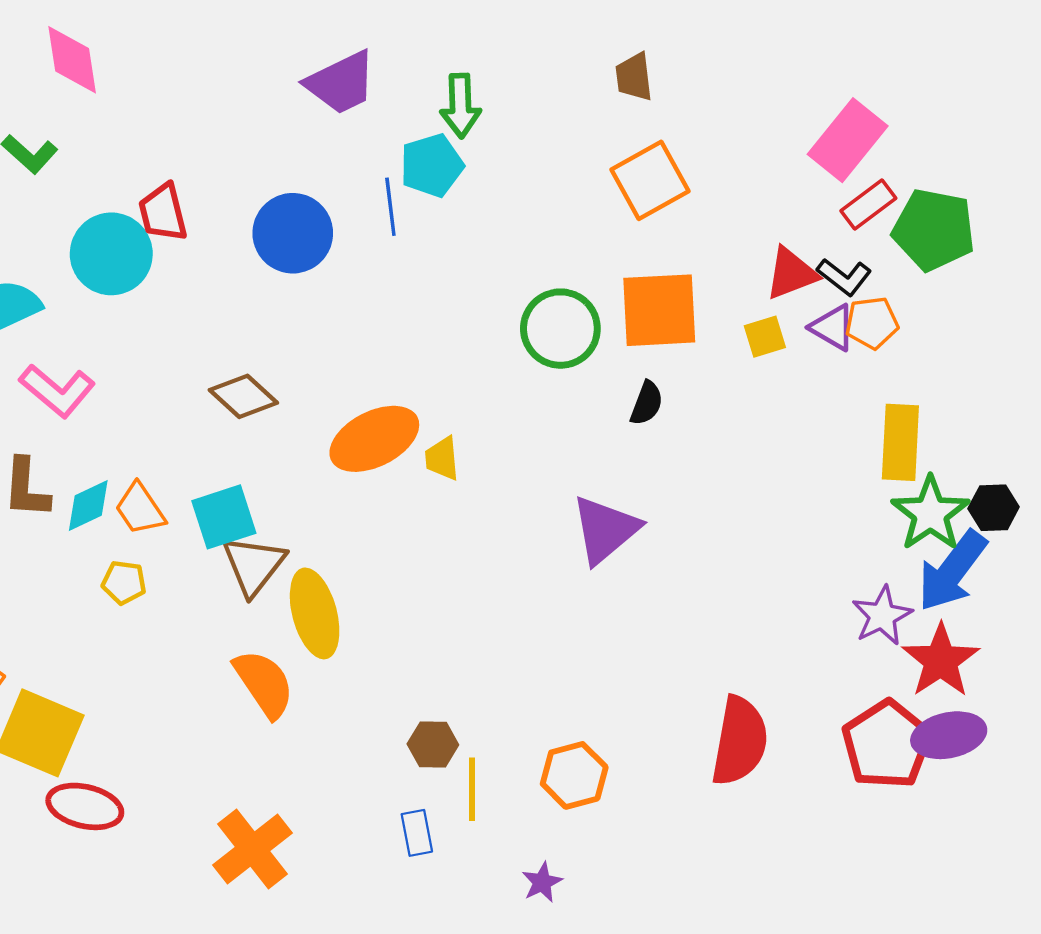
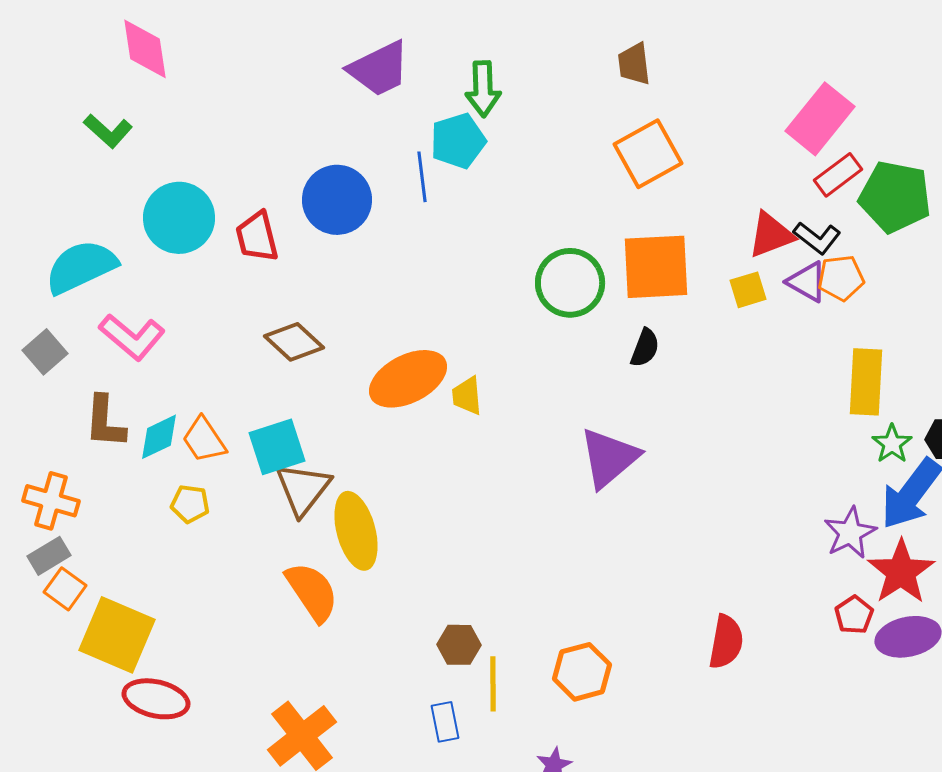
red trapezoid: (163, 213) -> (257, 237), moved
green star: (930, 514) -> (892, 444), size x0.6
red semicircle: (740, 741) -> (726, 642), size x0.7
red pentagon: (887, 744) -> (854, 615), moved, size x0.5

